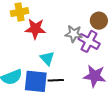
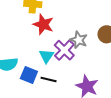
purple cross: (89, 41) -> (64, 50), moved
blue square: (36, 81) -> (29, 75), size x0.7

